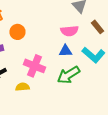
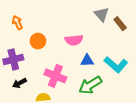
brown rectangle: (97, 27) -> (120, 24), moved
pink semicircle: (69, 31) -> (74, 40), moved

